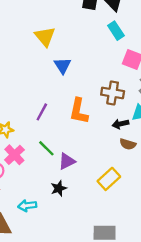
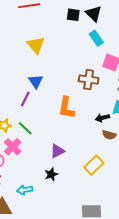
blue triangle: (63, 66) -> (36, 81), moved
brown cross: (113, 93) -> (89, 80), moved
purple line: (42, 112) -> (25, 99), moved
green line: (46, 148) -> (25, 128), moved

